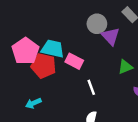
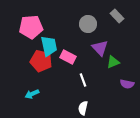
purple triangle: (111, 36) -> (100, 48), moved
cyan trapezoid: (53, 49) -> (49, 46), turned 65
pink pentagon: (25, 51) -> (31, 27), moved, turned 30

